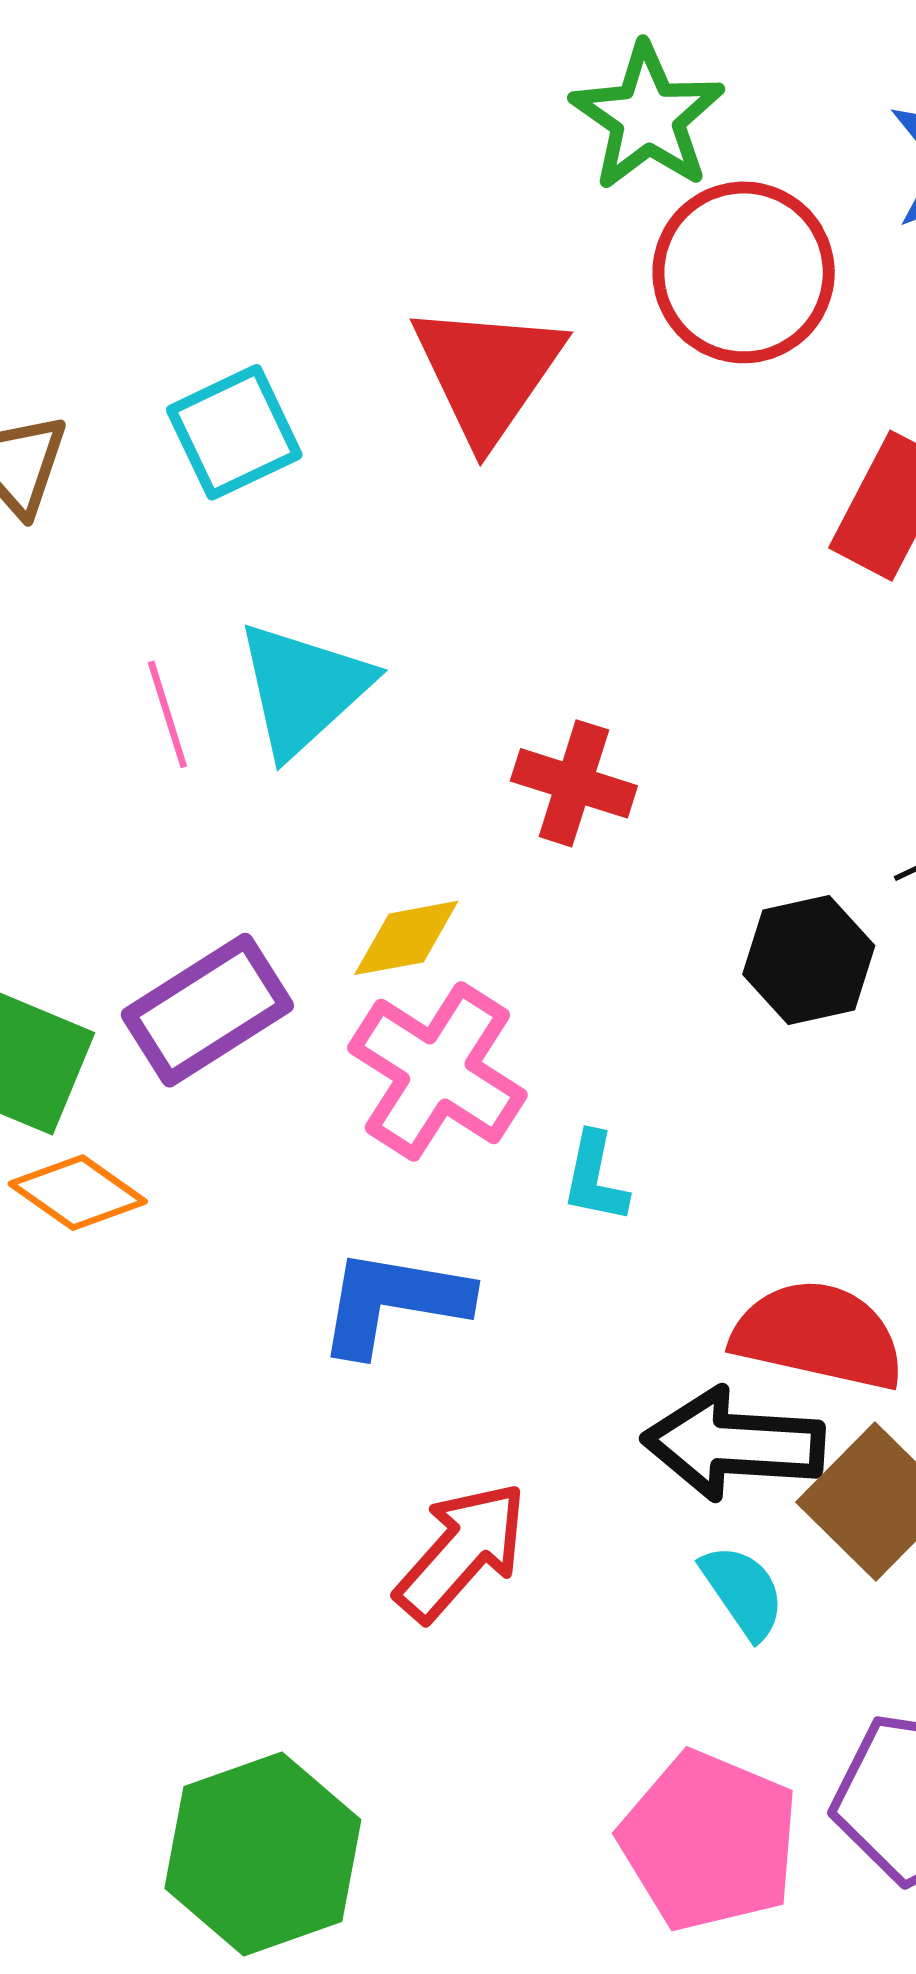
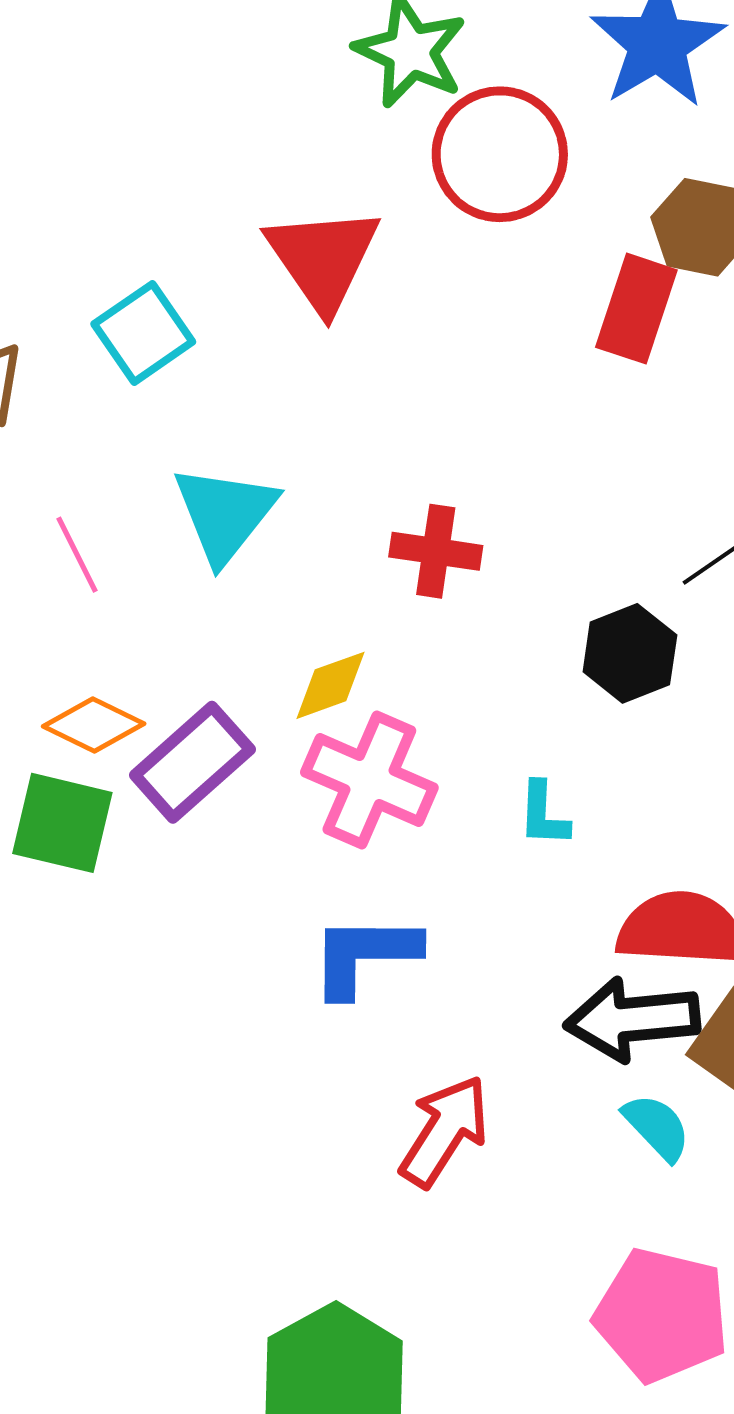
pink line: (167, 714) -> (77, 555), moved
cyan L-shape: (595, 1178) -> (543, 814), moved
orange diamond: (78, 1193) -> (94, 725), moved

